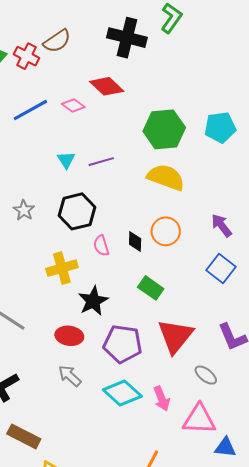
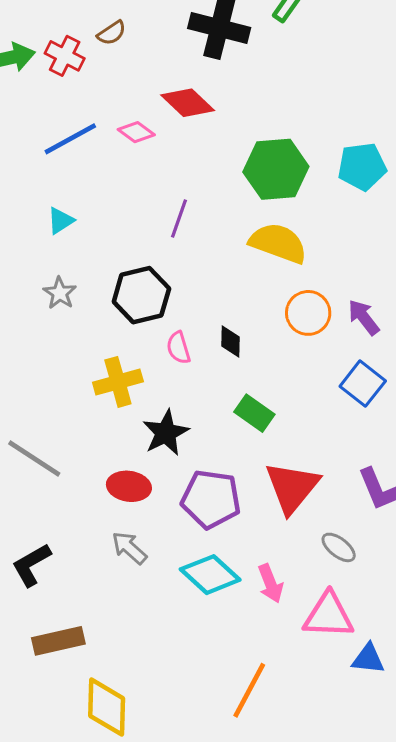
brown semicircle: (57, 41) -> (112, 33), size x0.7
cyan triangle: (66, 160) -> (61, 221), moved, turned 30
purple line: (101, 162) -> (179, 218), turned -55
orange circle: (166, 231) -> (308, 313), moved
brown rectangle: (24, 436) -> (58, 641), turned -40

